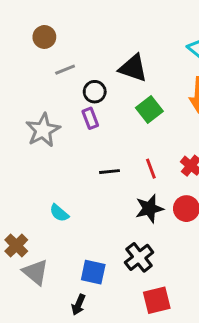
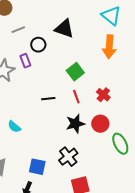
green square: (149, 109) -> (75, 72), moved
purple rectangle: (90, 118) -> (25, 61), moved

